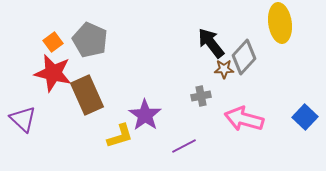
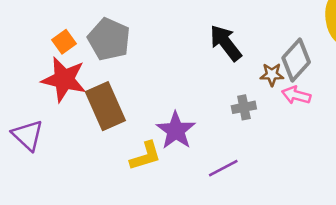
black arrow: (211, 43) -> (226, 43), moved
pink arrow: (244, 119) -> (296, 95), moved, size x0.6

